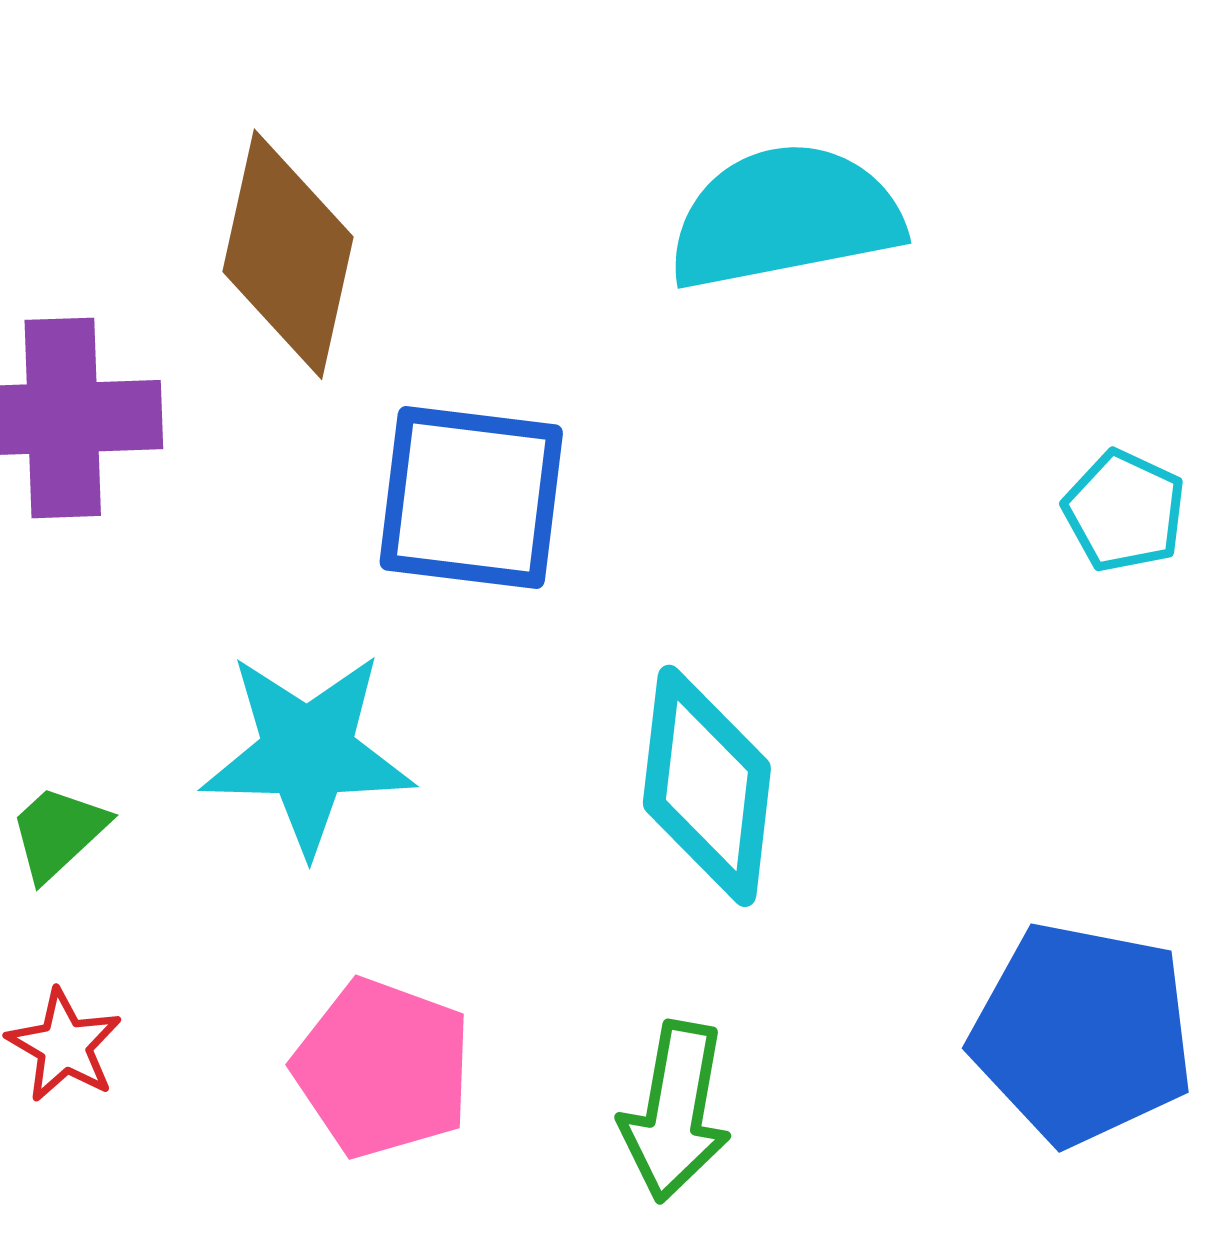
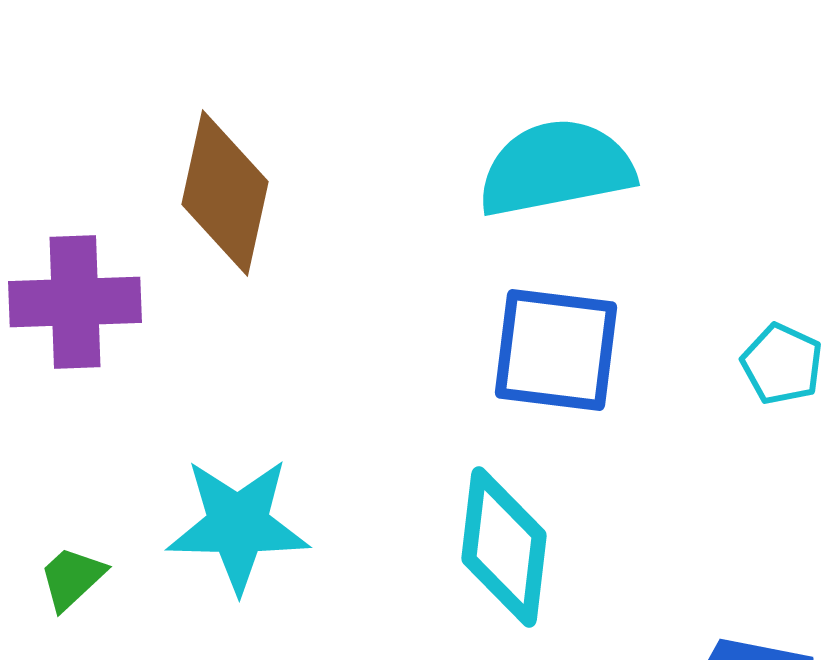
blue square: (471, 498) -> (556, 350), moved

